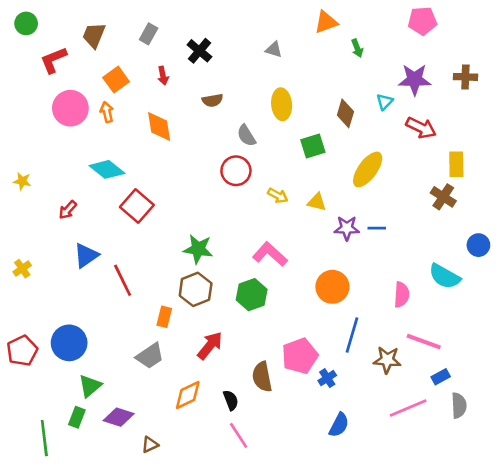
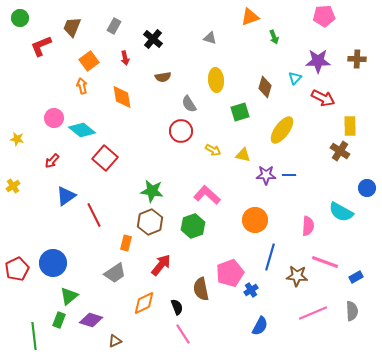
pink circle: (70, 108) -> (54, 118), moved, size x0.7
yellow cross: (22, 269) -> (13, 186), moved
blue rectangle: (441, 377) -> (356, 277), moved

